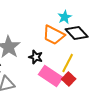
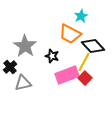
black diamond: (77, 33) -> (93, 46), moved
pink rectangle: (51, 76) -> (67, 75), turned -55

